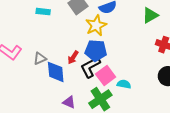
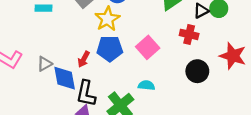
black L-shape: (90, 67) -> (86, 94), moved, turned -45
pink square: (106, 75) -> (148, 47), moved

